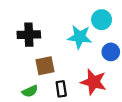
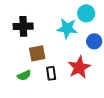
red star: (93, 82) -> (79, 67), turned 30

